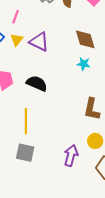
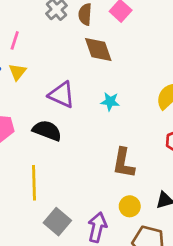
brown diamond: (85, 39) -> (98, 49), moved
purple triangle: (39, 42) -> (62, 95), moved
gray square: (25, 153) -> (57, 222), moved, turned 30

